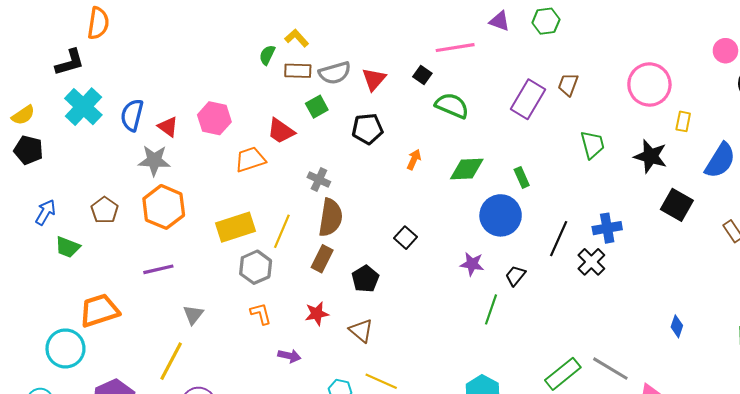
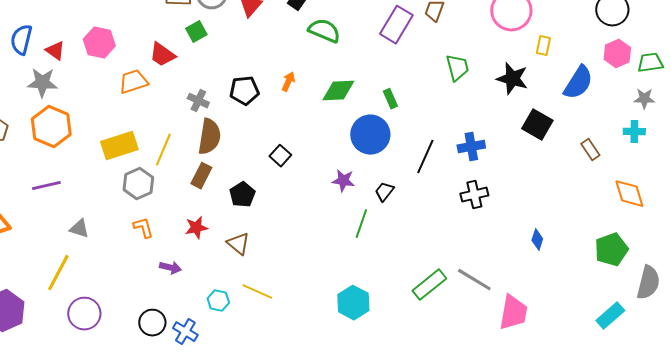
black pentagon: (367, 129) -> (244, 91), moved
black cross: (591, 262) -> (474, 195), moved, turned 32
gray triangle: (193, 315) -> (79, 229), turned -50

